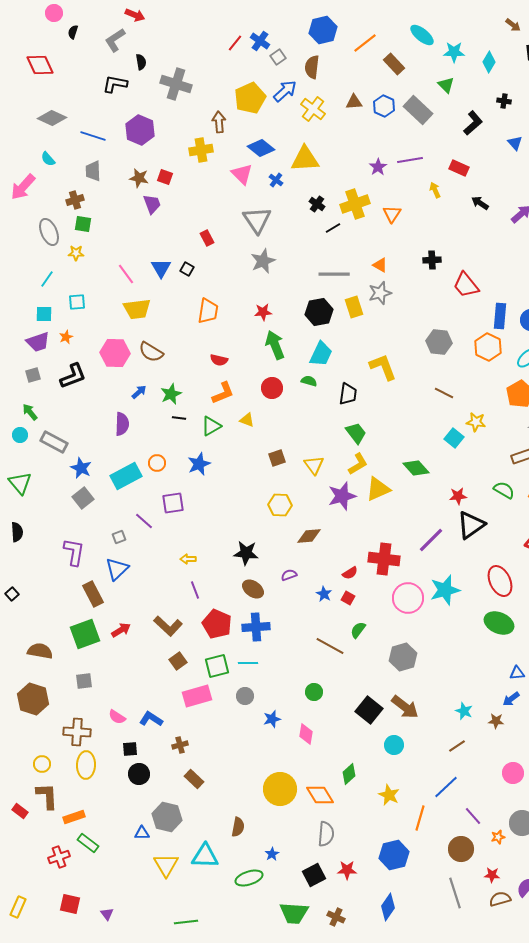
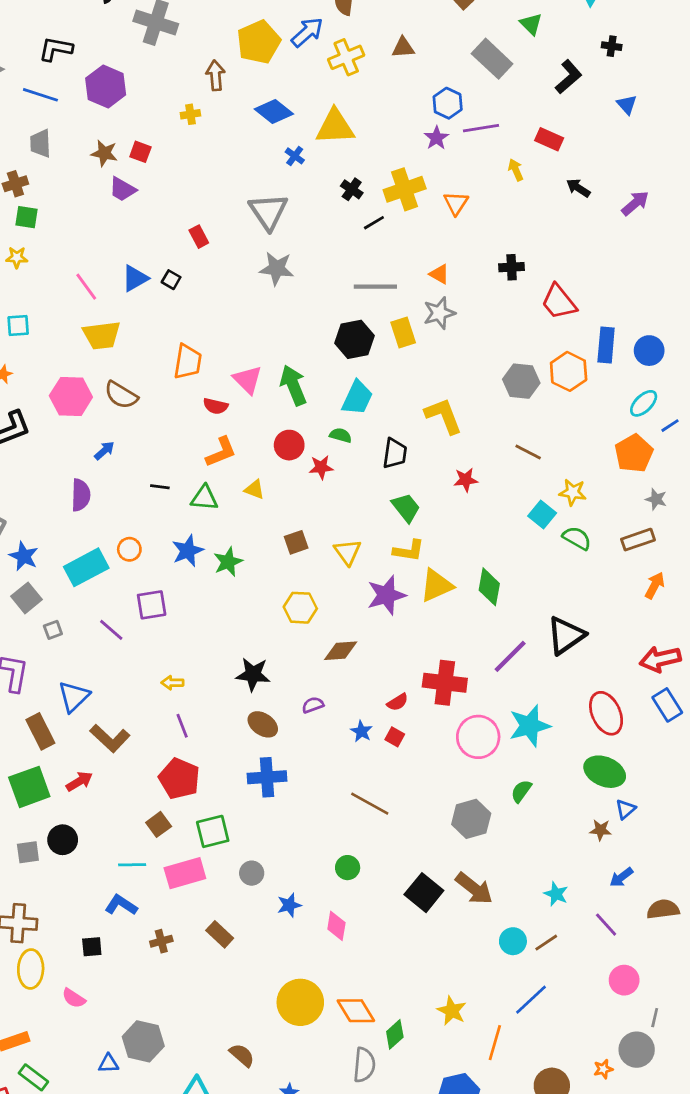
black L-shape: (115, 84) -> (56, 49), moved
blue hexagon: (384, 106) -> (448, 103), moved
yellow cross: (313, 109) -> (346, 57), turned 30
yellow cross: (201, 150) -> (190, 114), size x0.6
pink triangle: (242, 174) -> (247, 380), moved
purple trapezoid: (152, 204) -> (122, 189), turned 140
gray star: (263, 261) -> (277, 269), turned 30
blue triangle: (161, 268) -> (135, 278), turned 30
orange trapezoid: (208, 311) -> (188, 362), moved
red star: (263, 312) -> (321, 467), moved
orange hexagon: (488, 347) -> (569, 371), moved
green star: (171, 394) -> (228, 562), moved
green triangle: (211, 426) -> (204, 498), turned 35
yellow L-shape: (358, 464) -> (409, 551), turned 40
green diamond: (416, 468) -> (489, 587), moved, turned 52
green semicircle: (504, 490) -> (577, 538), moved
red star: (458, 496) -> (466, 480), moved
gray square: (119, 537) -> (53, 630), moved
red pentagon: (217, 624) -> (179, 779), moved
brown L-shape: (168, 626) -> (110, 738), moved
green semicircle: (358, 630) -> (521, 791), moved
cyan line: (248, 663) -> (132, 865), moved
blue triangle: (517, 673) -> (626, 809), moved, turned -35
pink semicircle: (117, 717) -> (74, 998), moved
brown star: (496, 721) -> (600, 830), moved
cyan circle: (394, 745) -> (513, 941), moved
black circle: (139, 774) -> (63, 840), moved
green diamond: (349, 774) -> (395, 1034), moved
brown rectangle: (194, 779) -> (220, 934), moved
purple line: (473, 816) -> (606, 925), moved
brown semicircle: (238, 827) -> (242, 1055), turned -60

